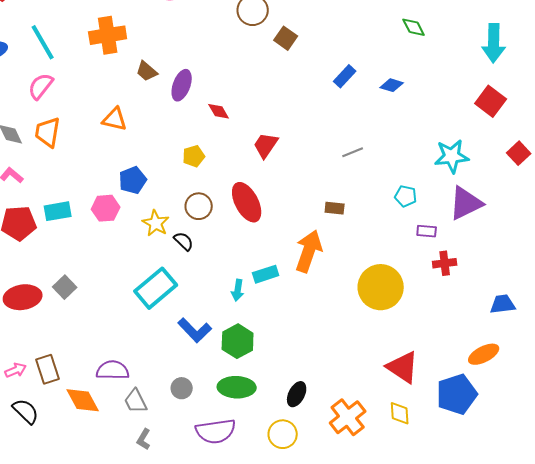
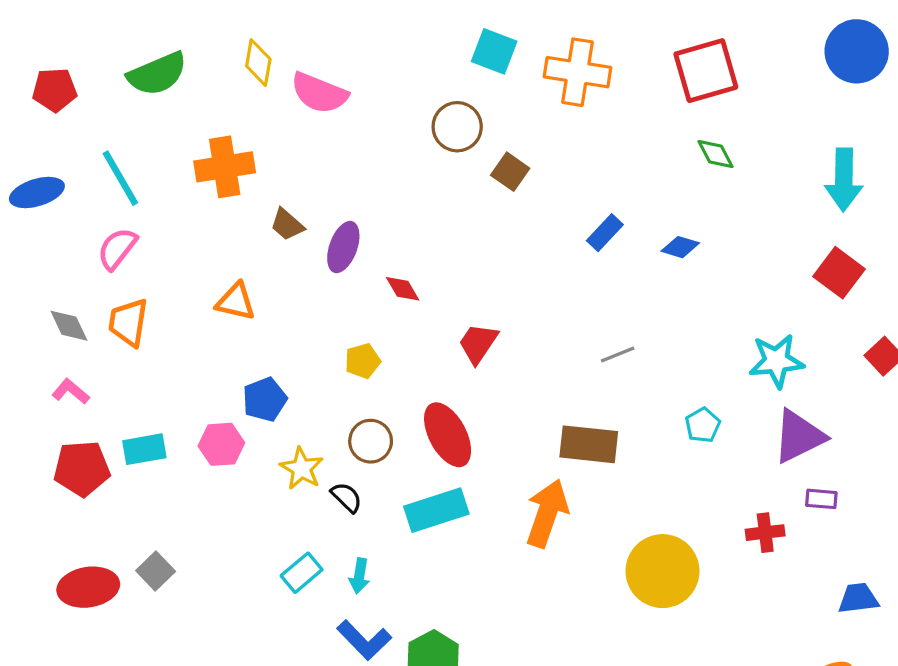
cyan pentagon: (406, 196) -> (703, 425), turned 30
brown rectangle: (335, 208) -> (589, 444), size x1.8
purple rectangle: (427, 231) -> (821, 499), moved
cyan rectangle: (266, 274) -> (436, 510), moved, size x1.5
cyan rectangle: (156, 288) -> (302, 573), size x0.6
cyan arrow: (238, 290) -> (359, 576), moved

